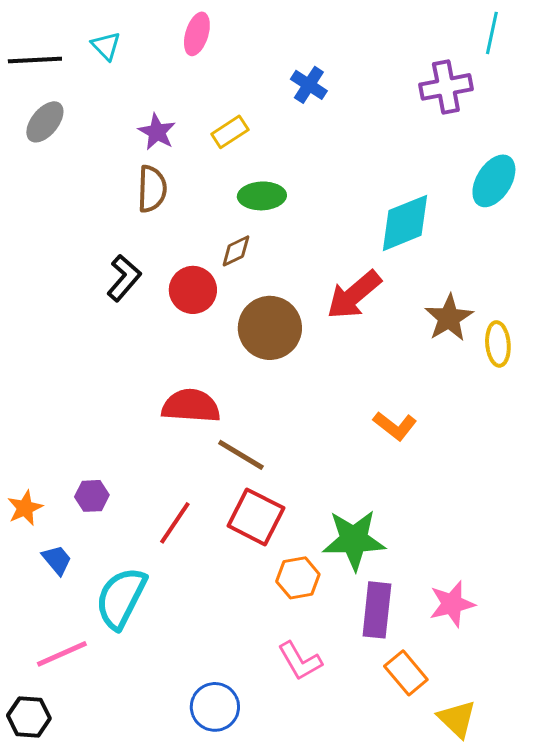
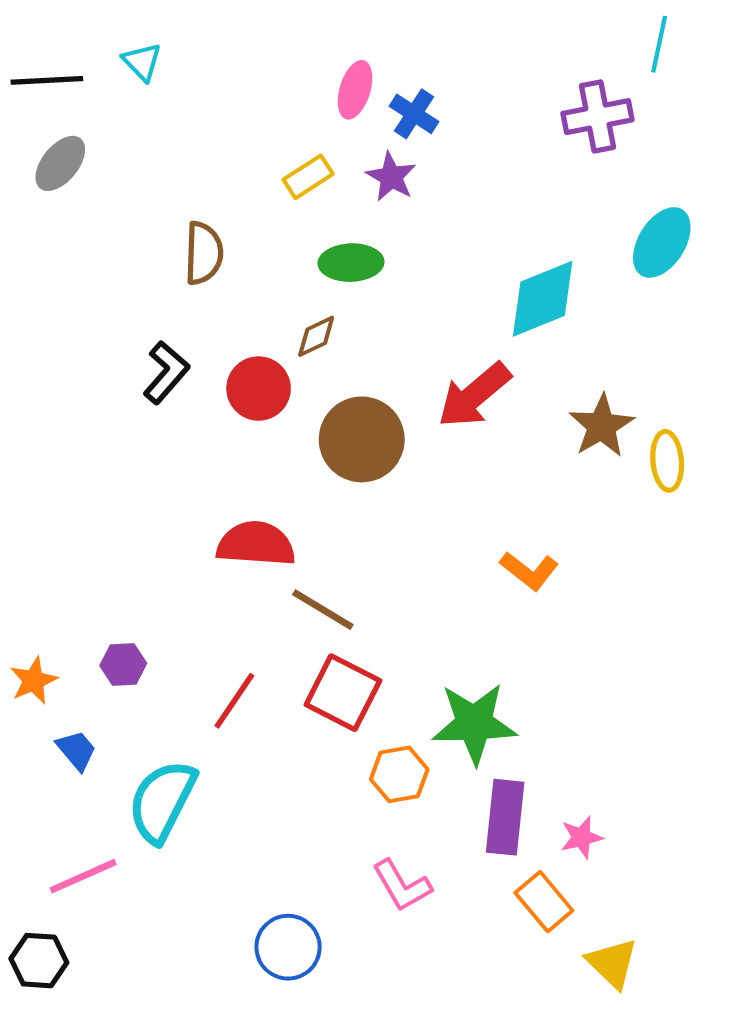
pink ellipse: (197, 34) -> (355, 90), moved
purple star: (157, 132) -> (391, 177), moved
pink star: (452, 604) -> (581, 837), moved, size x0.7

